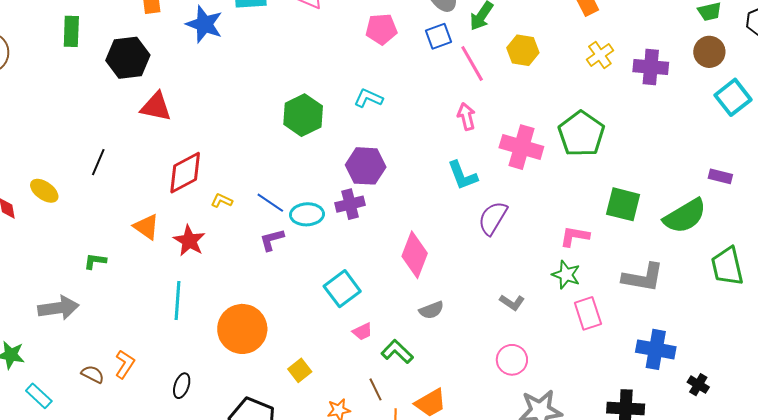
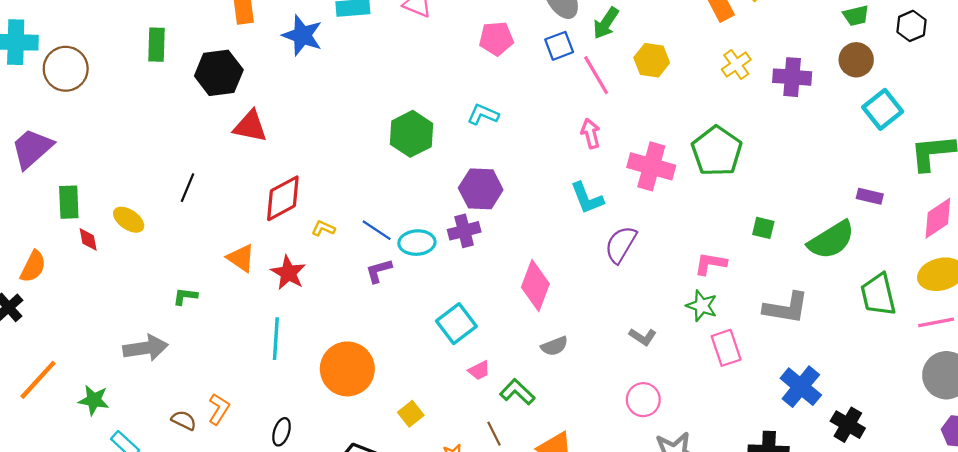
green square: (623, 204) -> (763, 228), size x0.6
blue cross: (656, 349) -> (801, 387), turned 30
black cross: (698, 385) -> (848, 425), size x1.4

